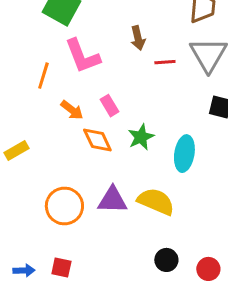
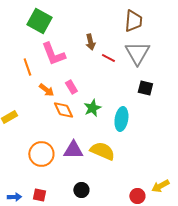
red line: (165, 62) -> (108, 58), turned 32
orange line: (43, 76) -> (27, 67), turned -36
black circle: (166, 260) -> (81, 190), moved

